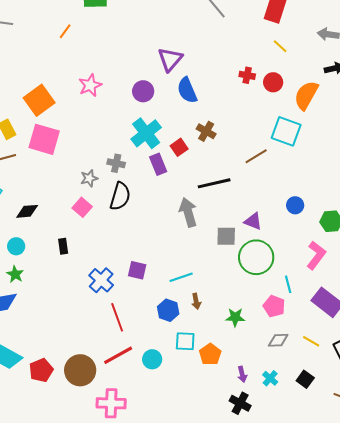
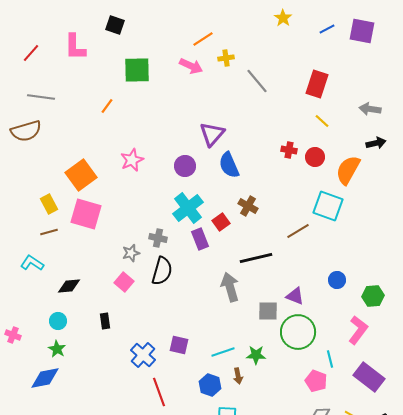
green star: (235, 317) -> (256, 355), moved

